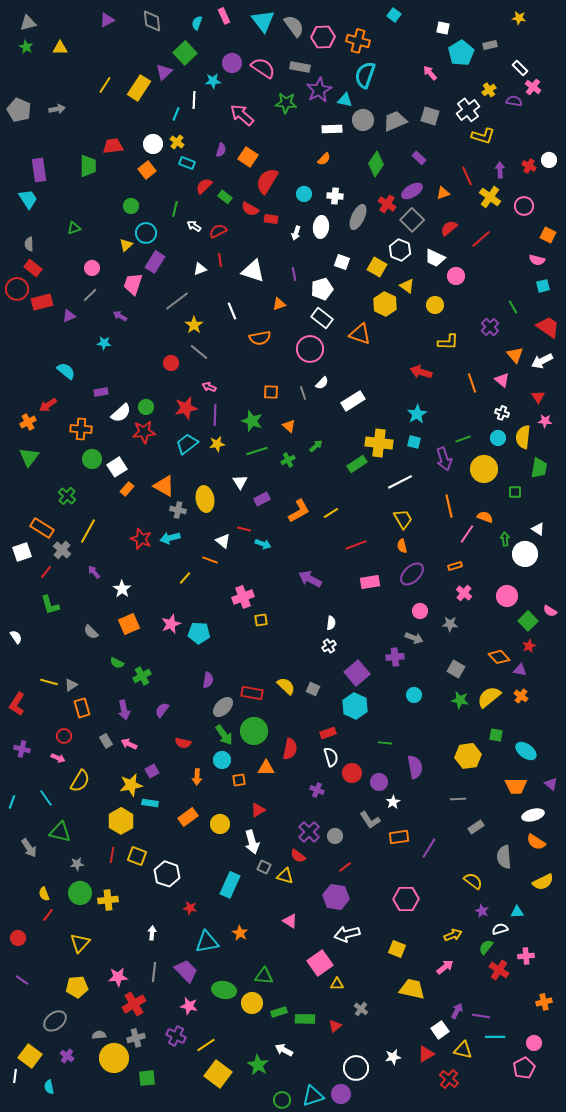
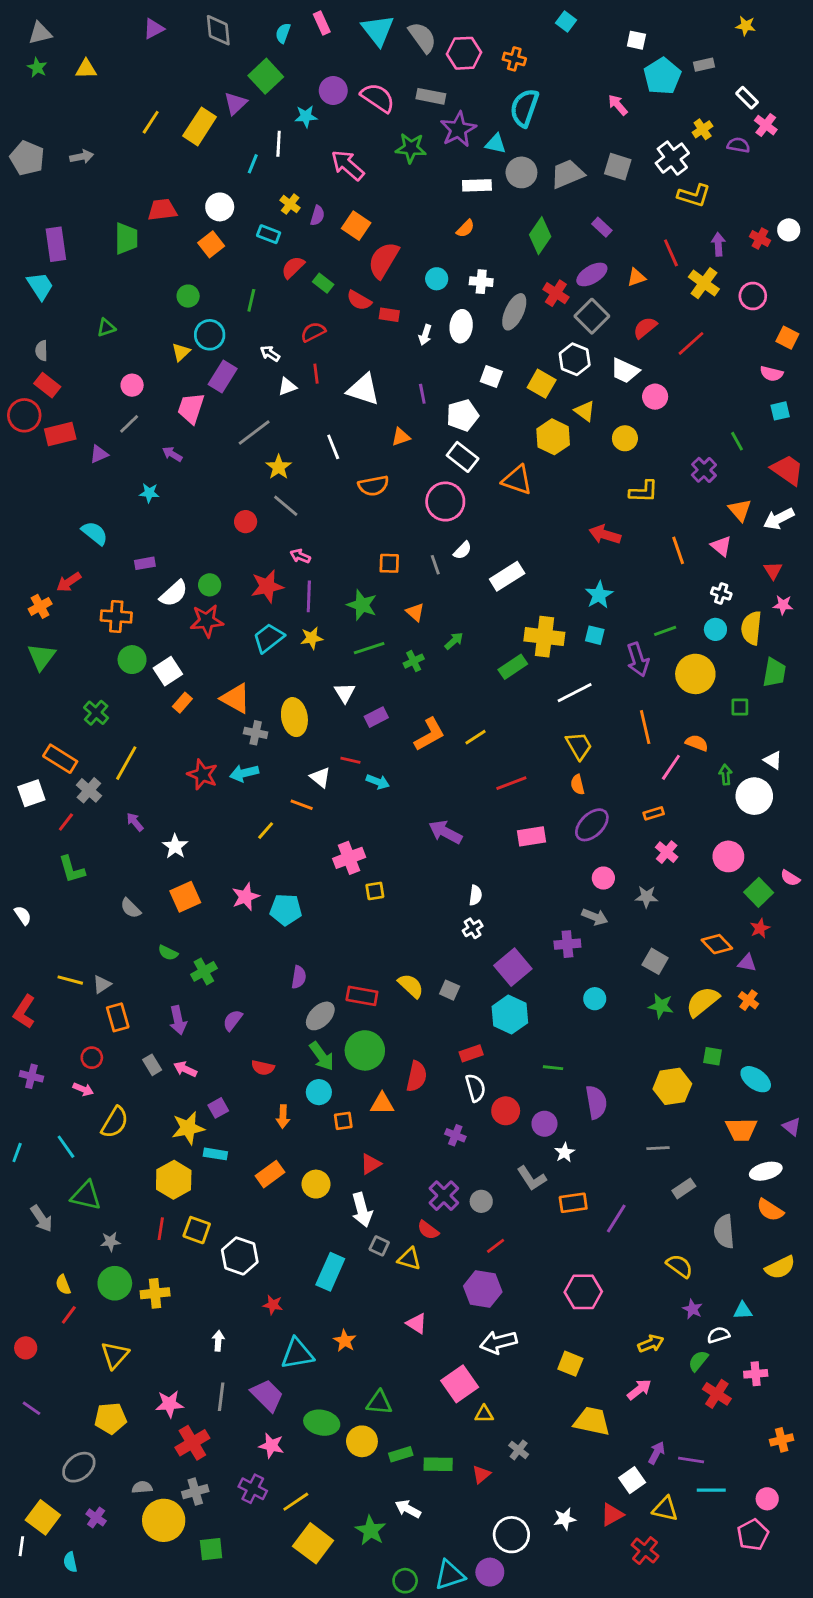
orange cross: (358, 41) -> (514, 59), size x0.7
yellow cross: (177, 142) -> (290, 204), moved
white arrow: (194, 226) -> (270, 354), moved

